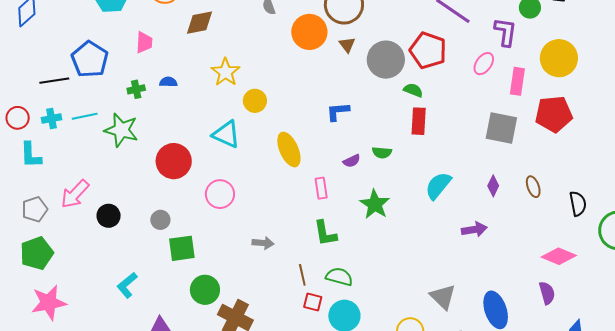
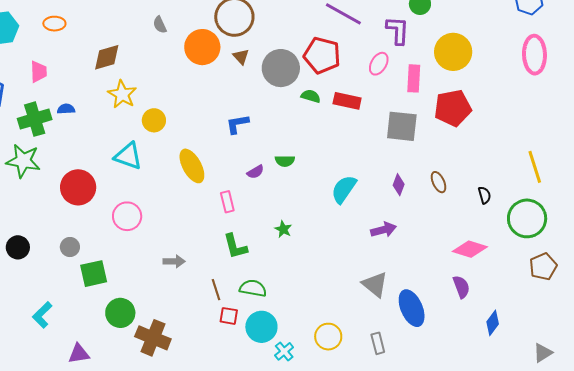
brown diamond: (200, 23) -> (107, 57), moved
green cross: (136, 89) -> (35, 119), size x1.8
red rectangle: (419, 121) -> (347, 101), moved, turned -76
green star: (375, 204) -> (283, 229), moved, size x0.6
black semicircle: (578, 204) -> (484, 195), size x0.7
gray triangle: (443, 297) -> (375, 284), moved

